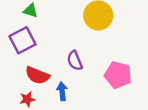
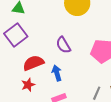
red semicircle: (37, 75) -> (33, 63), turned 145

